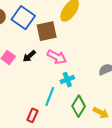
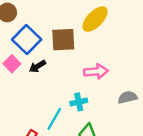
blue square: (23, 18) -> (27, 39), moved
pink arrow: (57, 57) -> (96, 72), moved, turned -42

